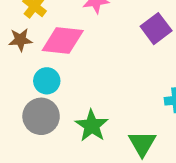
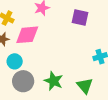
purple square: (156, 29) -> (80, 18), turned -30
cyan circle: (47, 81) -> (15, 61), moved

